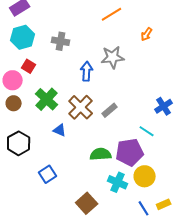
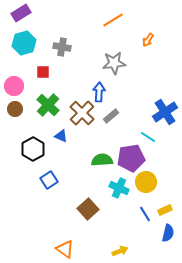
red square: (29, 66) -> (43, 72), moved, turned -32
blue arrow: (87, 71) -> (99, 92), moved
blue cross: (164, 106) -> (165, 112), size x1.4
black hexagon: (19, 143) -> (33, 149), moved

